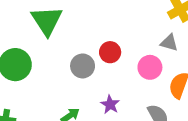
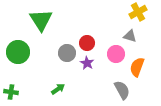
purple star: (110, 104) -> (87, 63), moved

